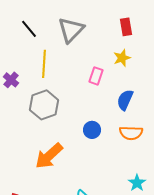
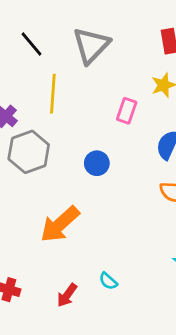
gray hexagon: (44, 105) -> (29, 152), moved
blue circle: (92, 130) -> (97, 163), moved

